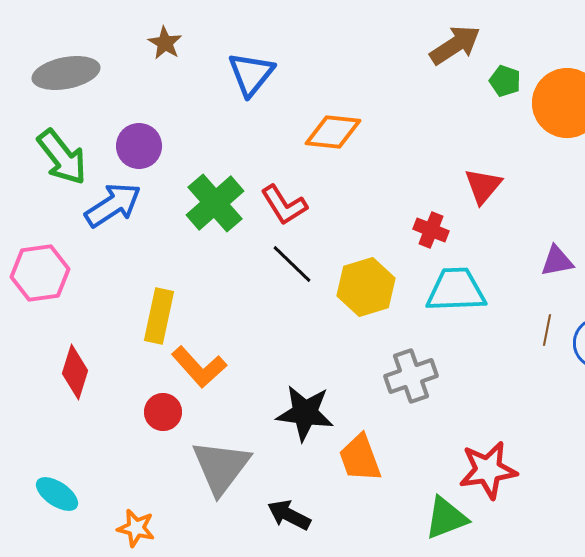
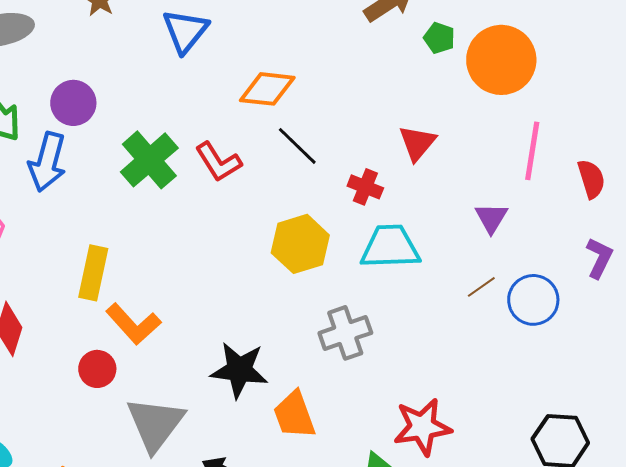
blue arrow: (113, 205) -> (47, 162), turned 138
purple triangle: (557, 261) -> (491, 218), turned -48
black line: (292, 264) -> (297, 146), moved
brown line: (547, 330) -> (481, 287), turned 44

